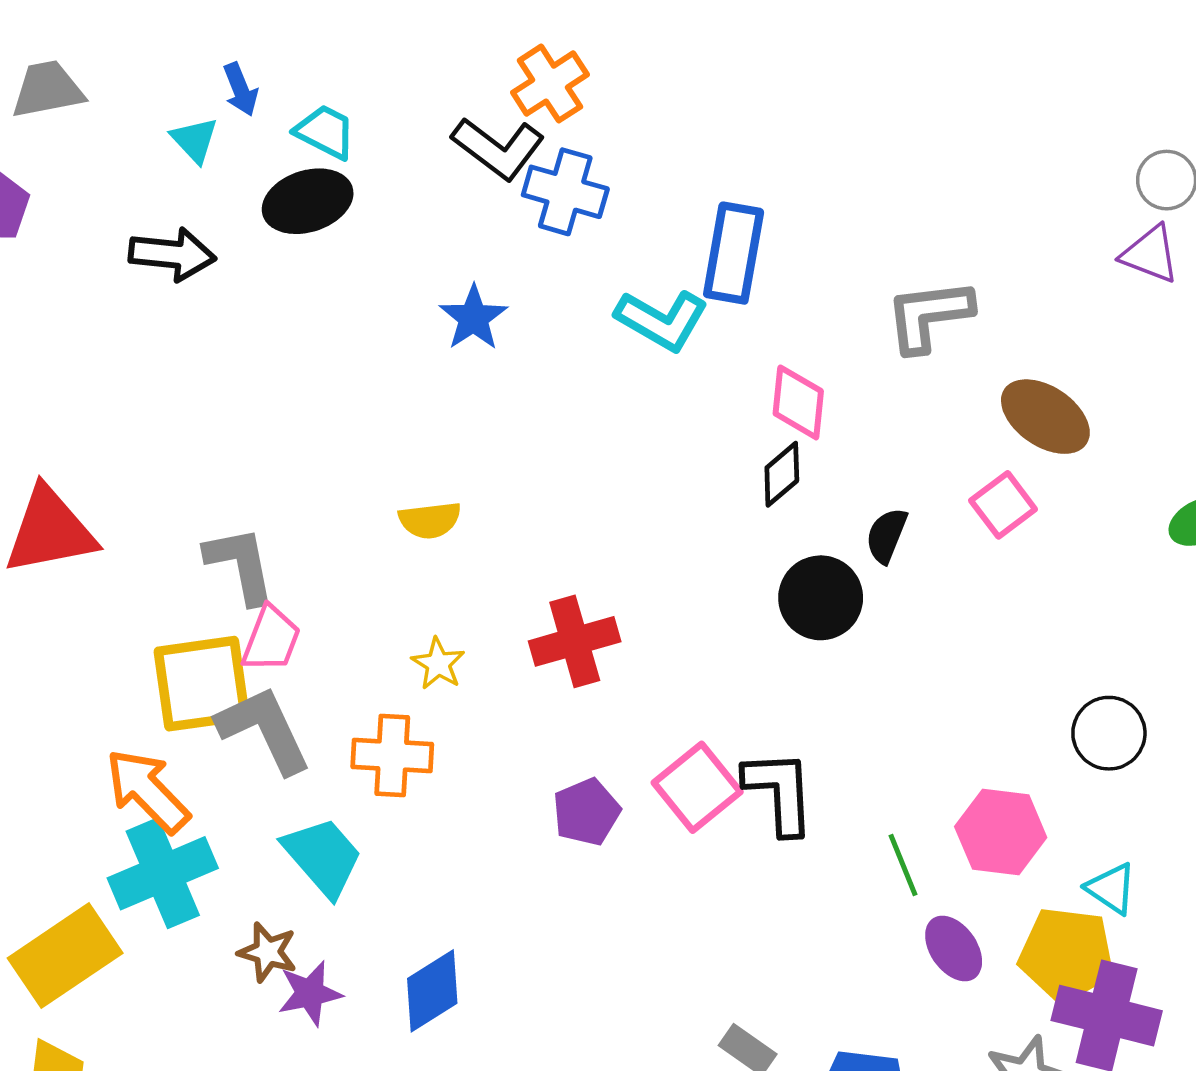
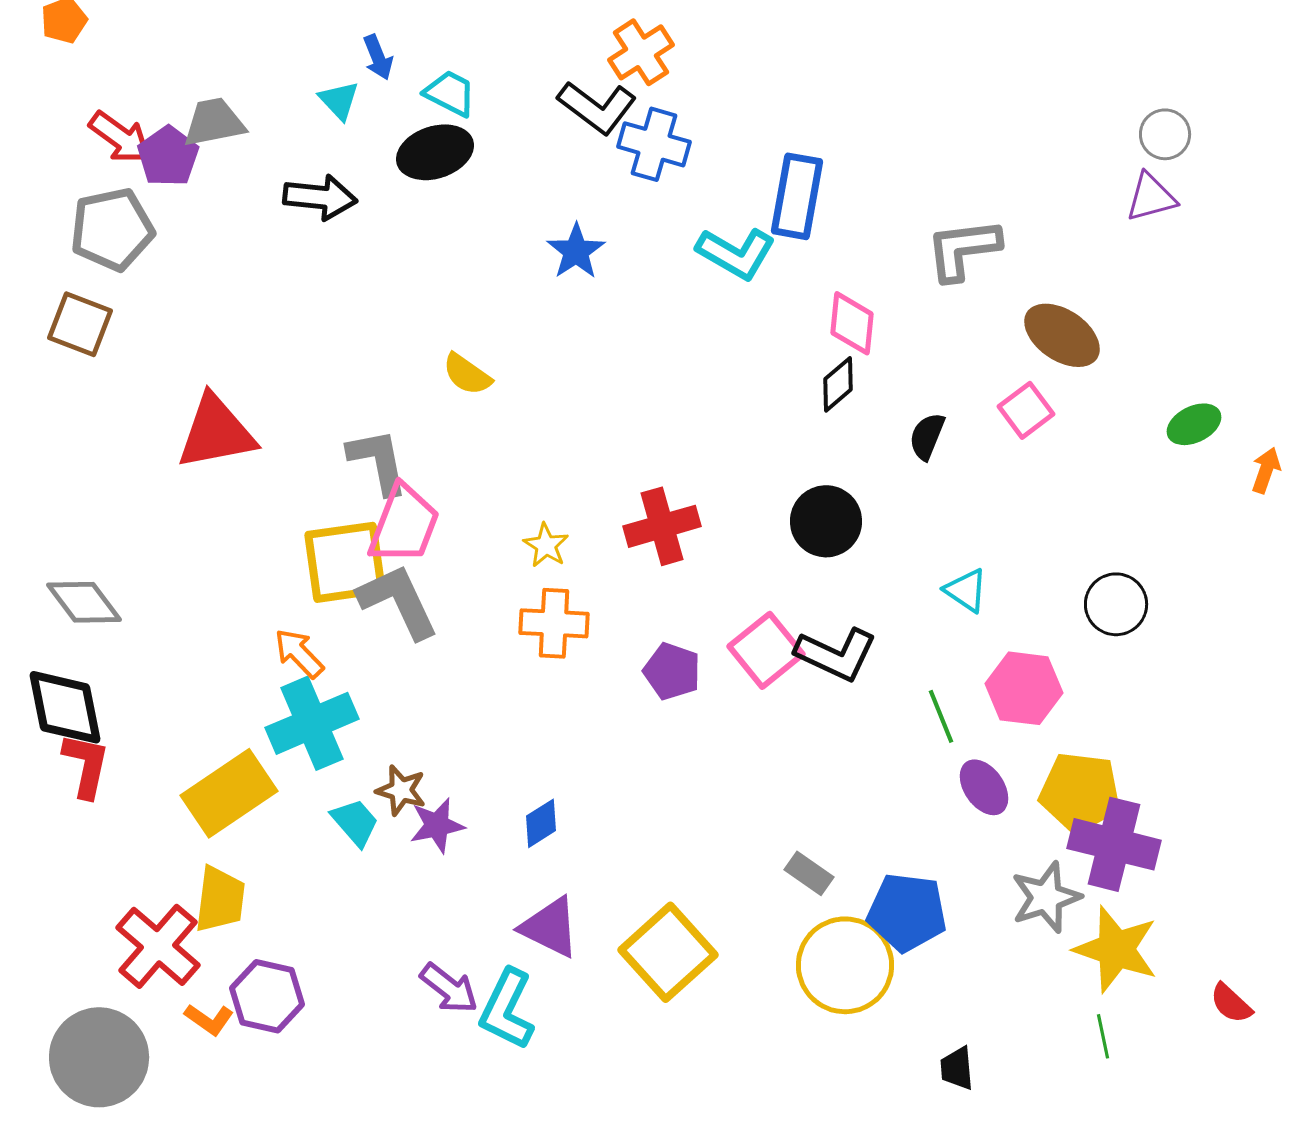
gray trapezoid: (47, 89) -> (214, 122), moved
purple triangle: (1150, 254) -> (1151, 197), turned -36
yellow semicircle: (430, 520) -> (467, 374), moved, turned 42
black circle: (821, 598) -> (826, 521), moved
pink trapezoid: (271, 639) -> (404, 524), size x1.4
orange cross: (392, 756) -> (554, 623), moved
orange arrow: (147, 791) -> (299, 653), size x0.7
black L-shape: (779, 792) -> (836, 654), turned 118
purple pentagon: (586, 812) -> (672, 671), turned -30
cyan trapezoid: (323, 857) -> (355, 822), moved, size x0.7
cyan triangle: (1111, 888) -> (966, 590), moved
blue diamond: (432, 991) -> (541, 823), size x0.7

